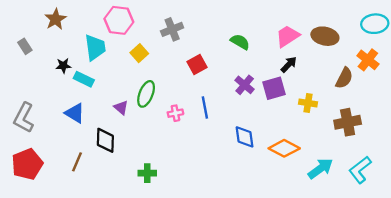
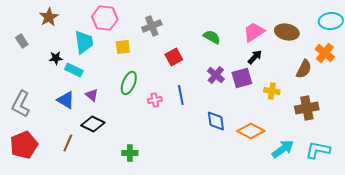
yellow square: (139, 53) -> (123, 47), turned 35
purple triangle: (121, 107) -> (92, 95), moved
black diamond: (105, 140) -> (93, 124), turned -65
cyan L-shape: (360, 170) -> (318, 150), turned 50

